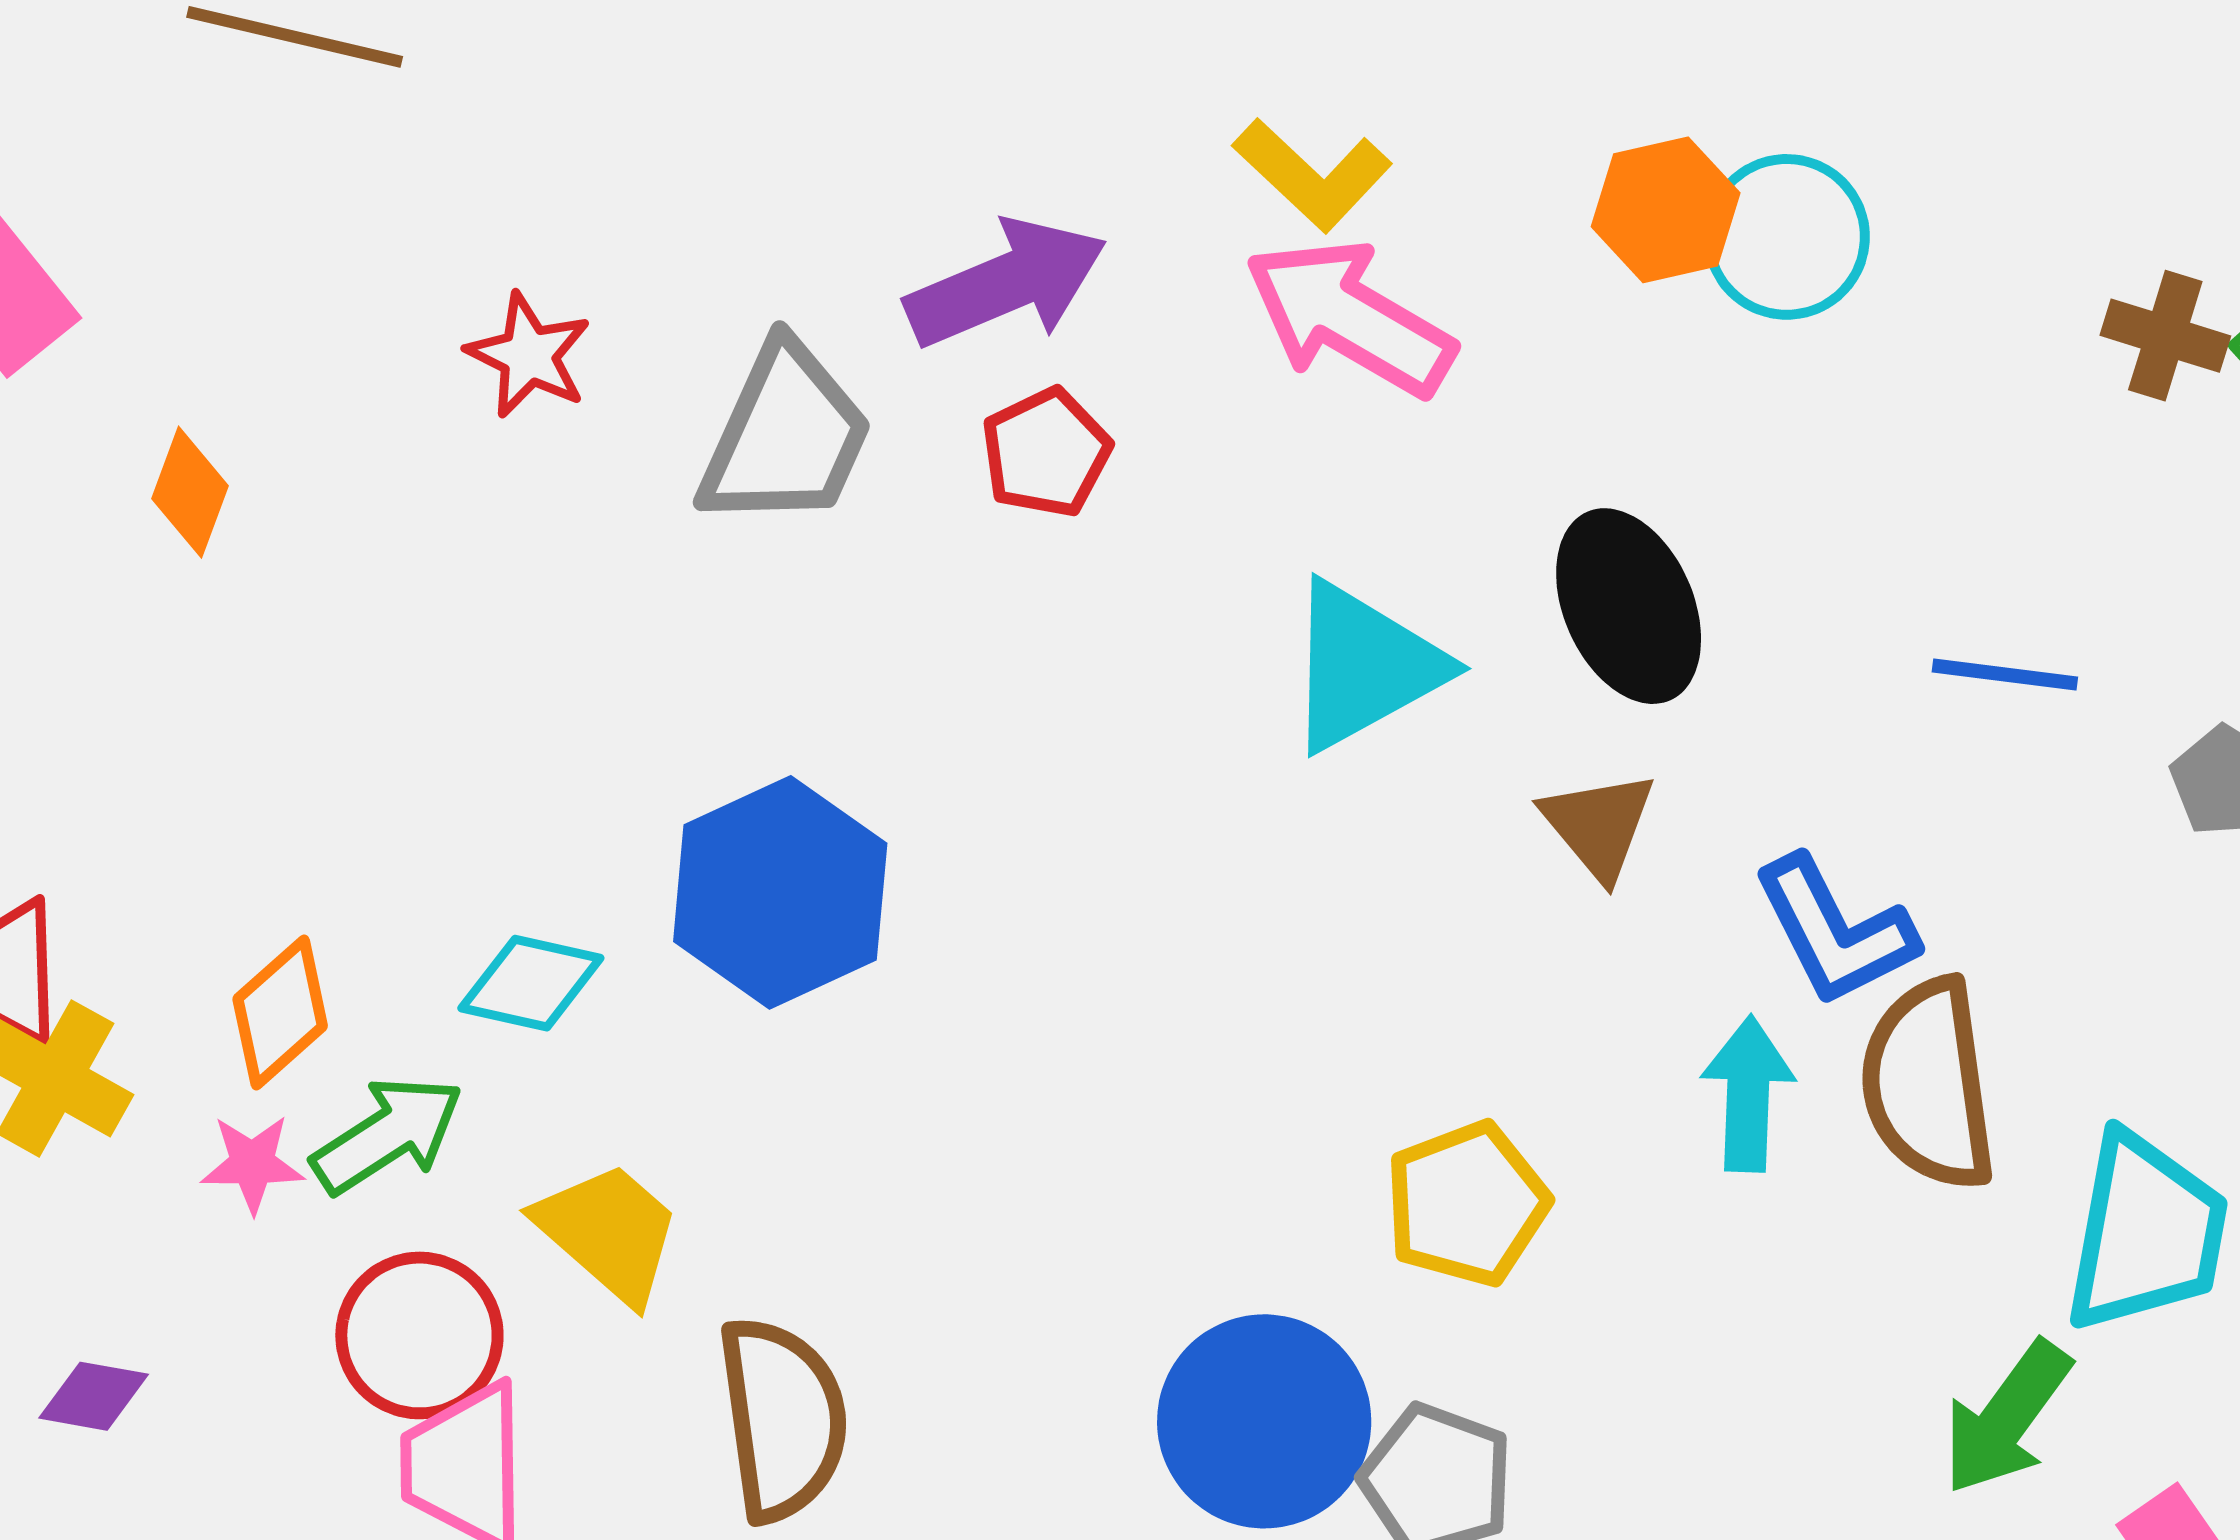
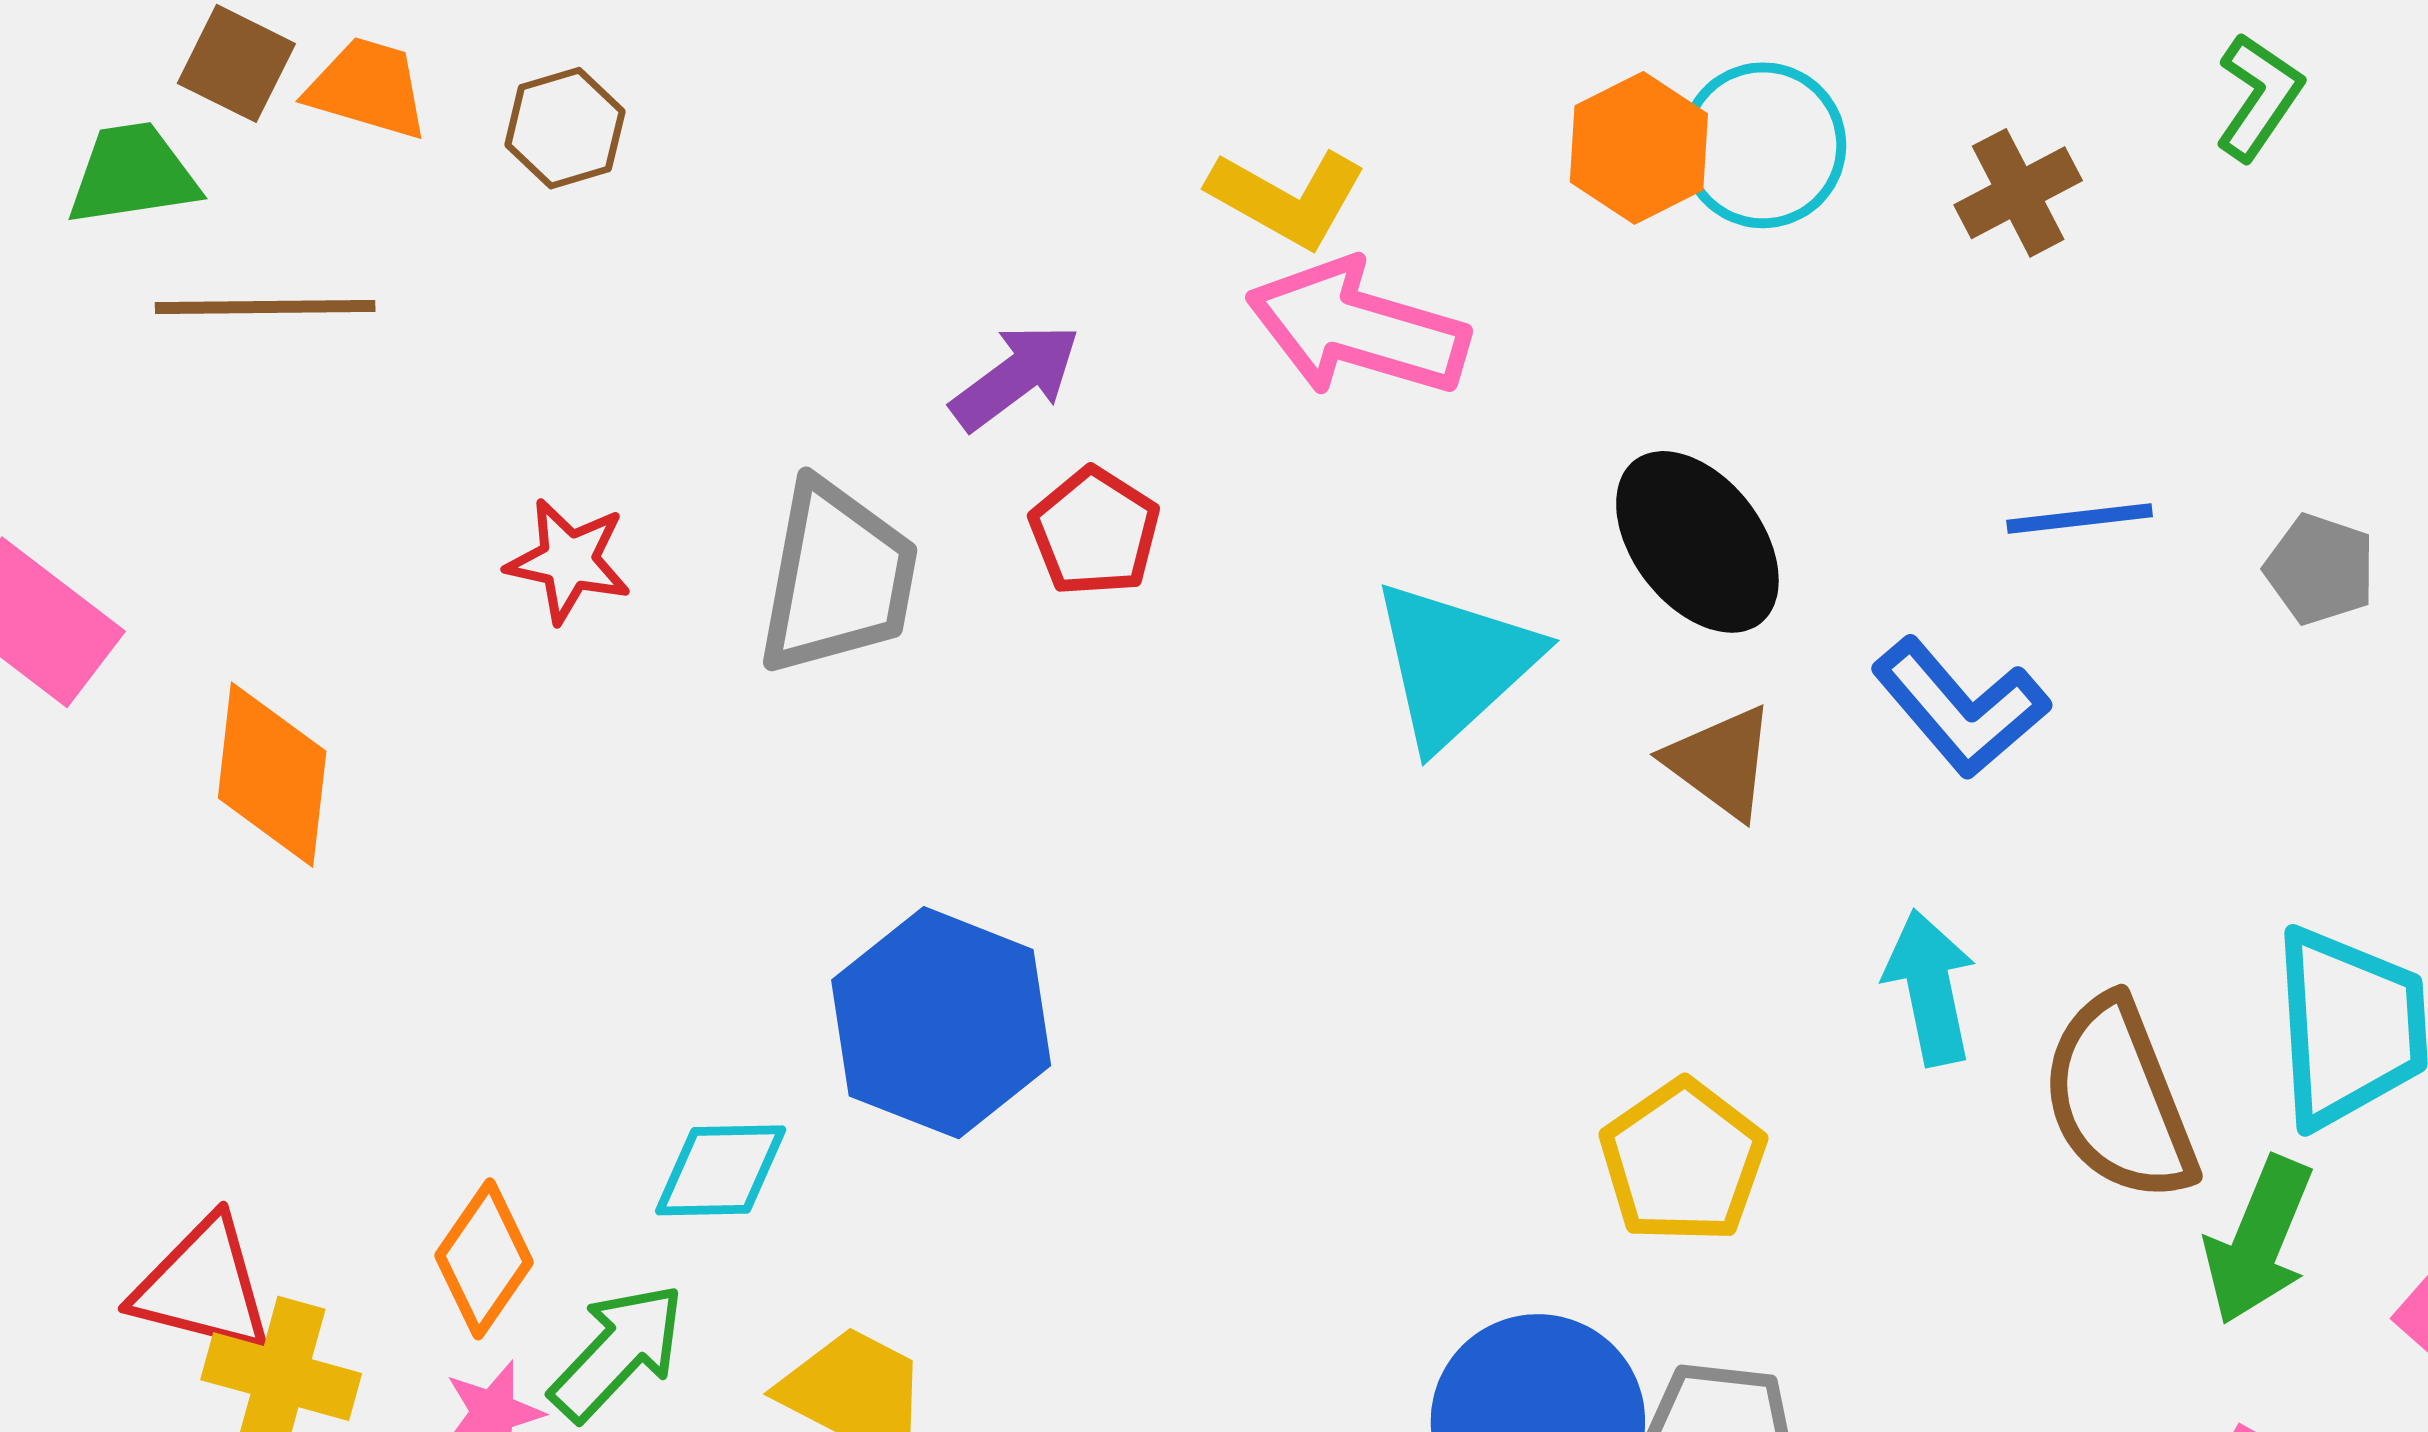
purple arrow: (1006, 283) -> (1016, 377), size x0.7
brown cross: (2165, 336) -> (2018, 193), moved, turned -31
orange diamond: (190, 492) -> (272, 775), size x1.5
blue L-shape: (1835, 931) -> (1960, 708), moved
brown semicircle: (1928, 1084) -> (2119, 1100), moved

